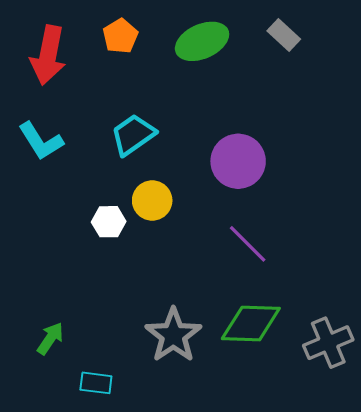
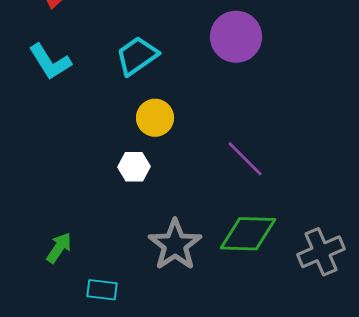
purple circle: (238, 161) -> (236, 37), moved
white hexagon: (109, 222) -> (134, 167), moved

